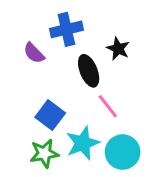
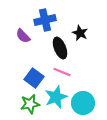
pink line: (108, 106) -> (62, 72), moved, turned -30

